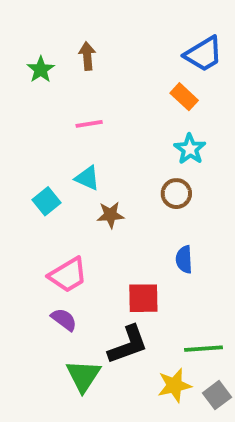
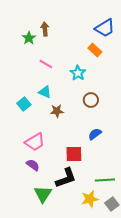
green star: (41, 70) -> (29, 38), moved
pink line: (89, 124) -> (46, 64), turned 40
cyan star: (190, 149) -> (78, 73), moved
blue semicircle: (184, 259) -> (95, 134), turned 56

